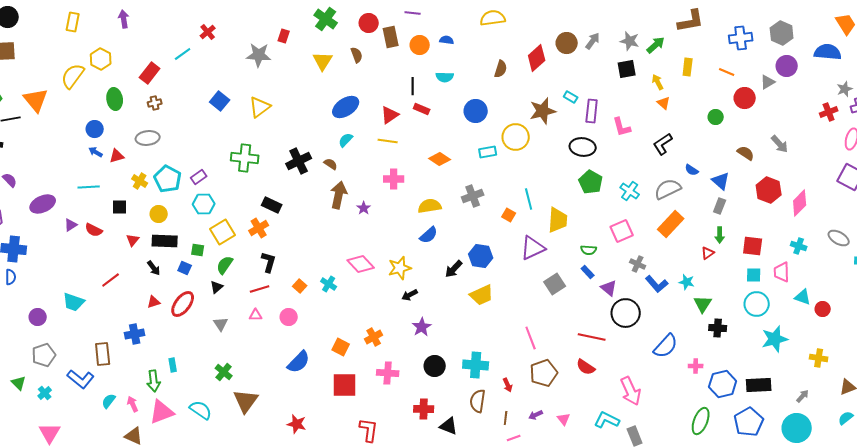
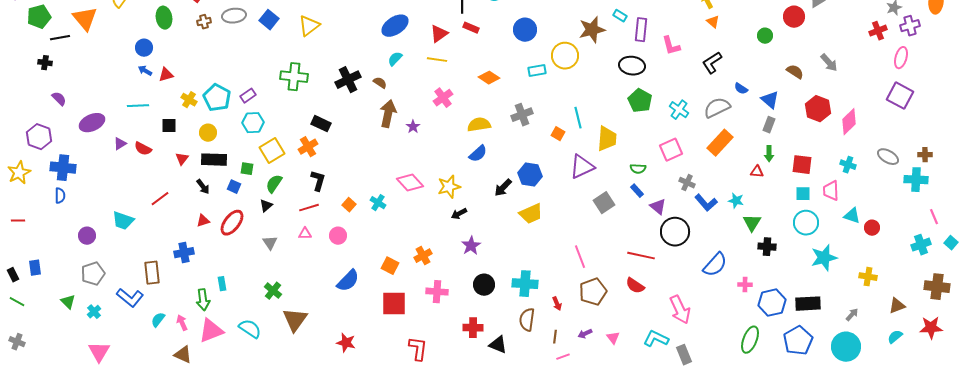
gray ellipse: (148, 138) -> (234, 16), moved
pink cross: (394, 179) -> (443, 98), turned -36
red triangle: (708, 253) -> (757, 172), turned 40

